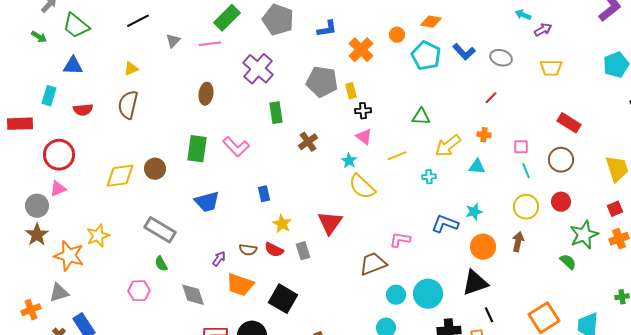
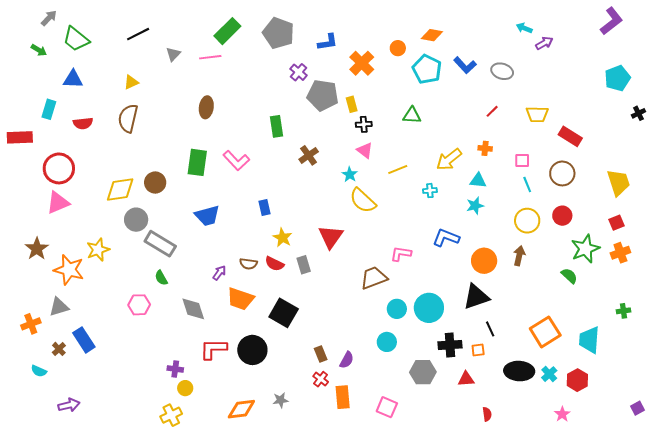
yellow trapezoid: (551, 68) -> (537, 114), moved
purple cross: (258, 69) -> (299, 72), moved, size x0.6
green triangle: (421, 117) -> (412, 115), moved
pink triangle: (58, 189) -> (58, 203), size x1.4
gray circle: (37, 206) -> (136, 220), moved
cyan star: (474, 212) -> (475, 206), moved

